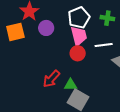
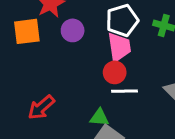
white line: (104, 45) -> (124, 91), moved
red arrow: (51, 79) -> (41, 107), moved

